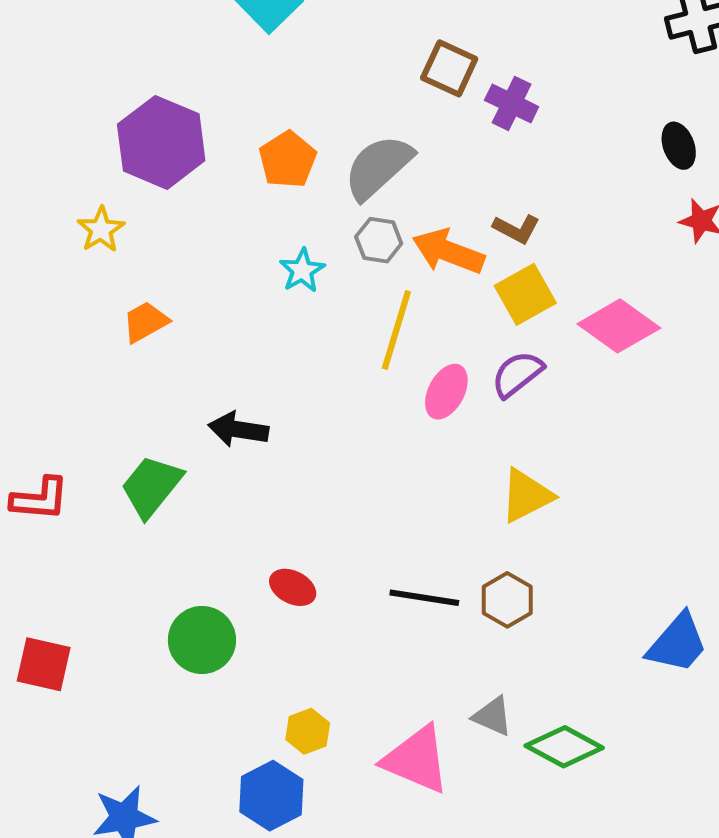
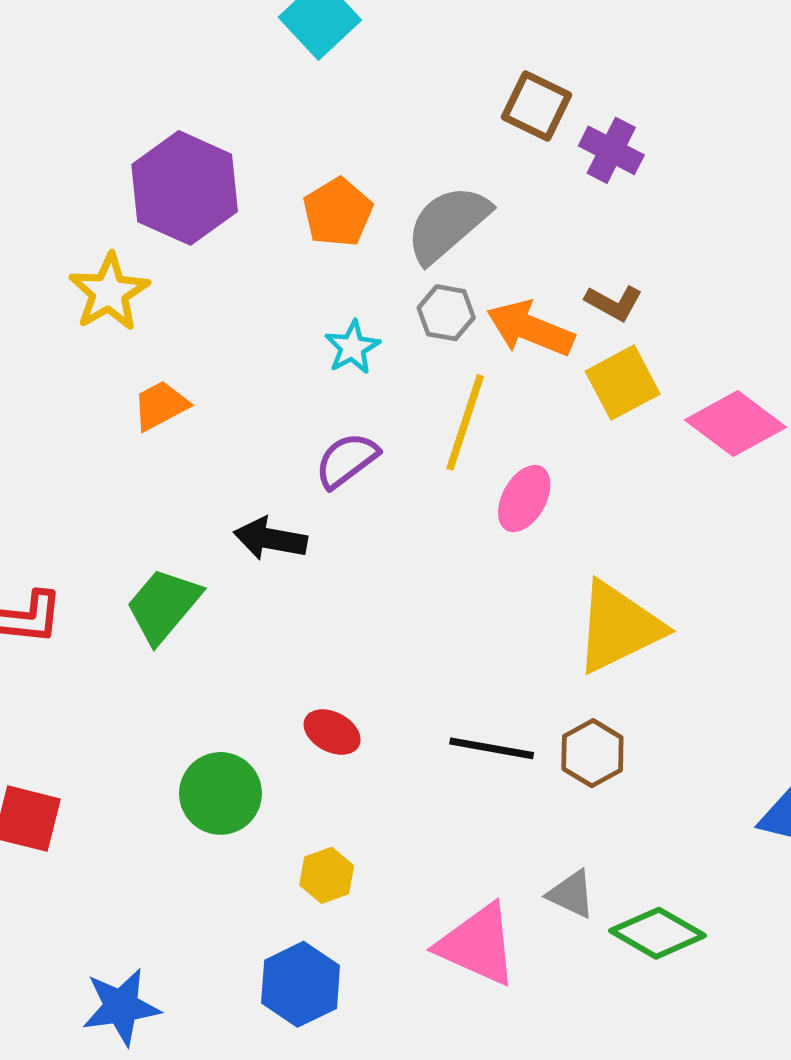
yellow star: (101, 230) -> (109, 292), size x1.4
purple semicircle: (517, 374) -> (347, 460), moved
yellow triangle: (526, 496) -> (619, 627), size x1.4
yellow hexagon: (308, 731) -> (327, 875), moved

